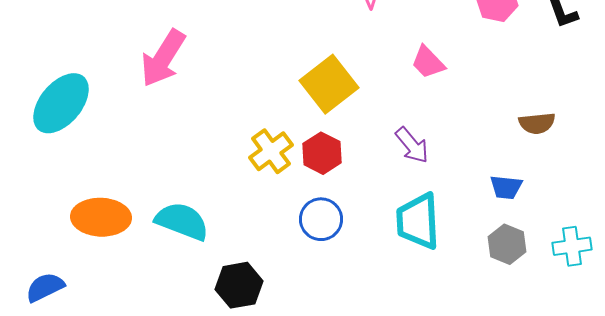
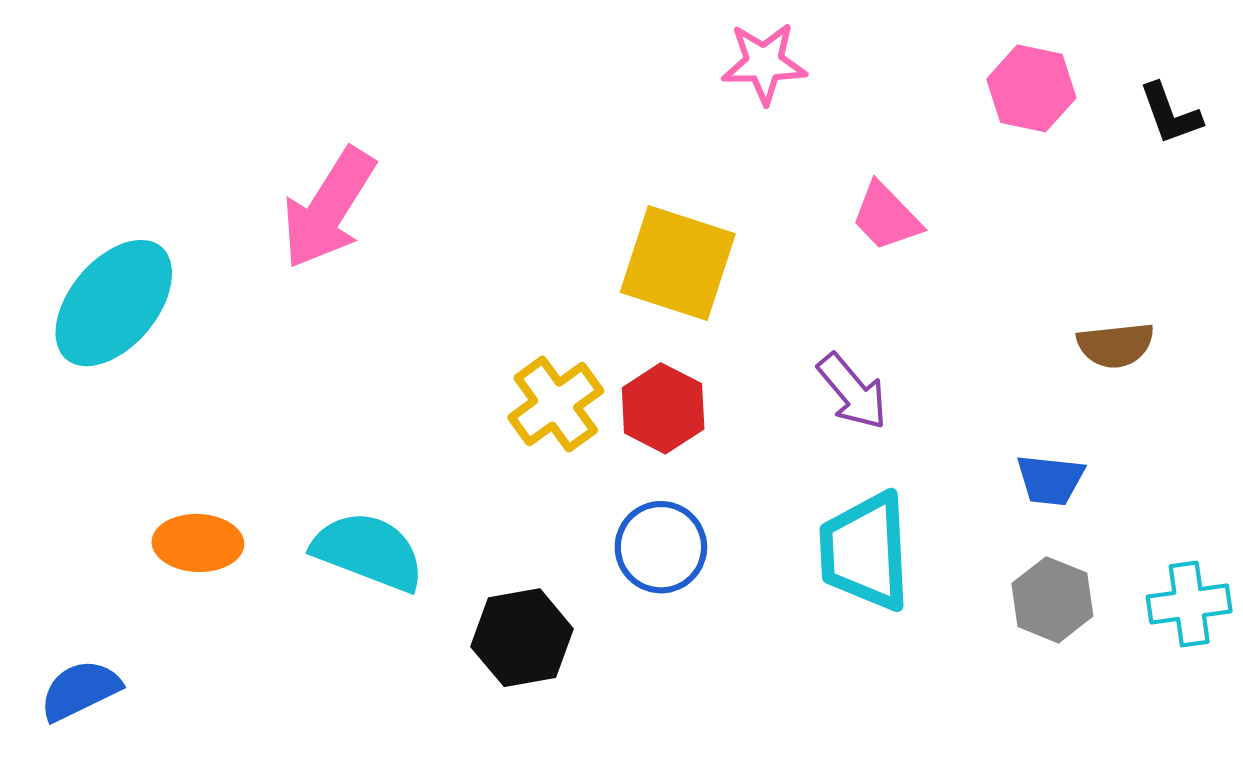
yellow square: (329, 84) -> (678, 263), turned -34
orange ellipse: (101, 217) -> (198, 543), size x0.7
black hexagon: (239, 285) -> (522, 638), moved

